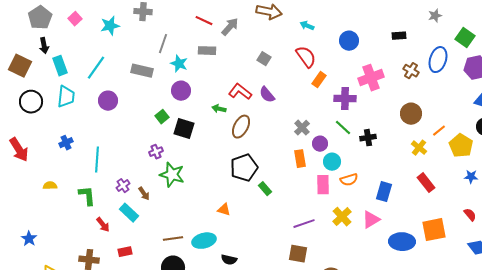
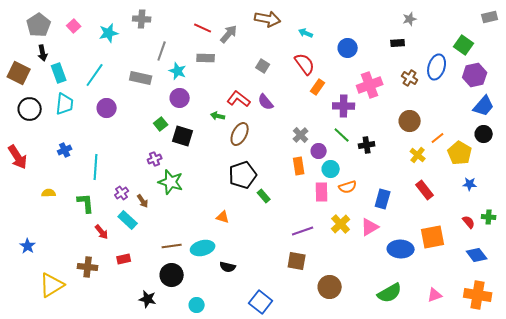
gray star: (435, 16) -> (410, 19), moved

